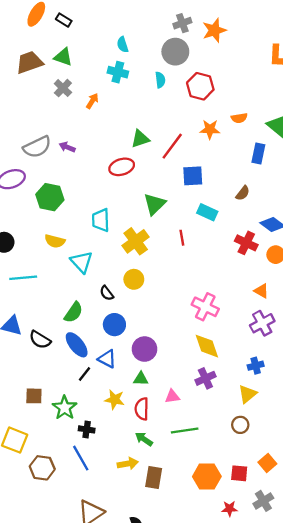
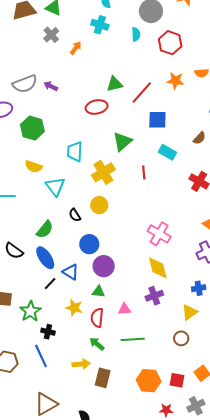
blue circle: (114, 325) -> (89, 244), moved

